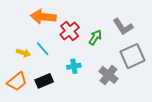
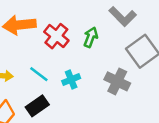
cyan line: (43, 49) -> (39, 74), moved

